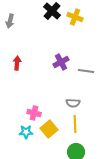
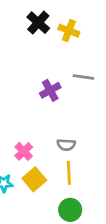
gray line: (86, 71) -> (83, 77), moved
pink cross: (34, 113) -> (24, 151), moved, turned 32

